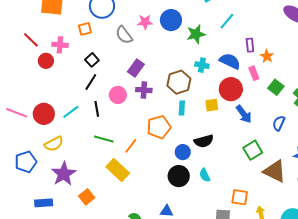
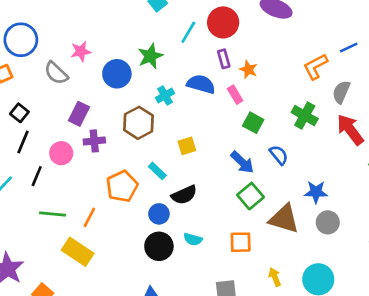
blue circle: (171, 20) -> (117, 74), moved
cyan cross: (202, 65) -> (165, 95), turned -32
green square: (276, 87) -> (253, 123), moved
red circle: (231, 89) -> (223, 22), moved
cyan rectangle: (182, 108) -> (157, 171), moved, turned -40
black line: (97, 109) -> (37, 176), turned 42
blue arrow: (244, 114) -> (242, 162), moved
blue semicircle: (279, 123) -> (279, 155), turned 126
cyan semicircle: (205, 175) -> (193, 239), turned -40
orange square: (240, 197) -> (241, 242), moved

